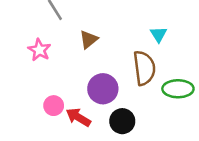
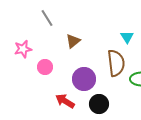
pink star: (39, 50) -> (23, 49), moved, turned 30
pink circle: (54, 106) -> (45, 67), moved

